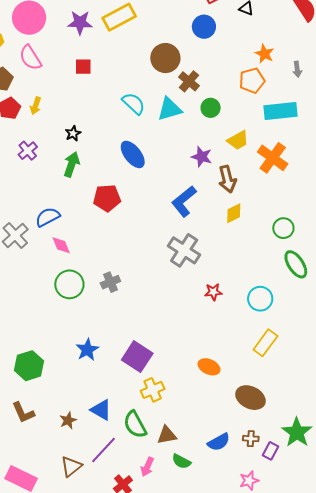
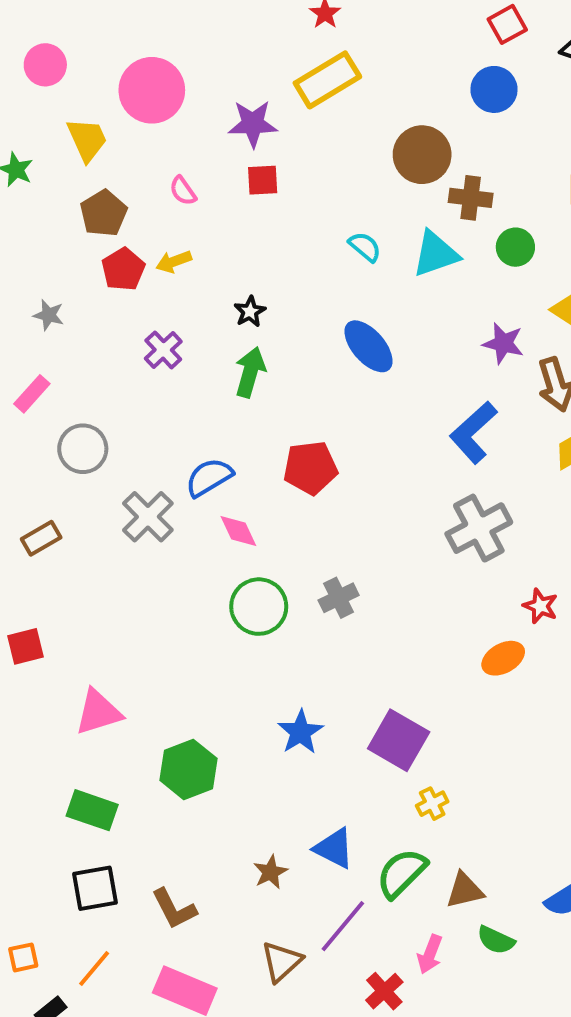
purple star: (80, 23) -> (253, 124), moved
pink semicircle: (30, 58) -> (183, 191), moved, size x0.6
brown cross: (189, 81) -> (471, 198), turned -30
cyan semicircle: (134, 103) -> (365, 247), size x0.7
yellow arrow: (36, 106) -> (174, 262), turned 54
red pentagon: (107, 198) -> (310, 468), moved
gray cross: (184, 250) -> (479, 528), turned 32
red star: (213, 292) -> (540, 606), turned 30
orange ellipse: (209, 367) -> (503, 658), moved, turned -50
yellow cross: (153, 390) -> (432, 804), size x0.7
brown L-shape: (23, 413) -> (174, 909), moved
green semicircle: (135, 425) -> (402, 873), turned 76

